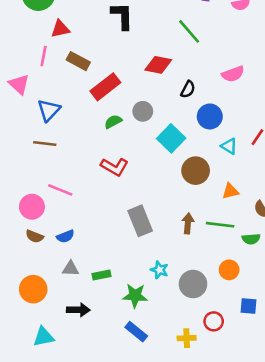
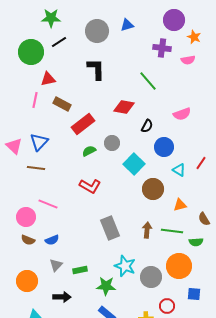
pink triangle: (19, 84) -> (14, 146), moved
gray triangle: (71, 269) -> (56, 265), turned -48
cyan star: (160, 270) -> (125, 266), size x1.5
orange circle: (229, 270) -> (179, 266), size x1.6

